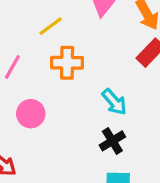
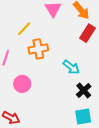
black cross: (112, 141) -> (84, 90), moved

